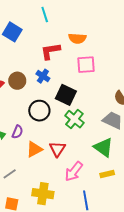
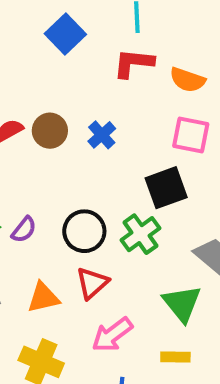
red L-shape: (50, 51) -> (133, 63), moved
black square: (66, 95) -> (166, 188), moved, turned 30
black circle: (39, 111) -> (84, 231), moved
orange triangle: (34, 149) -> (43, 297), moved

